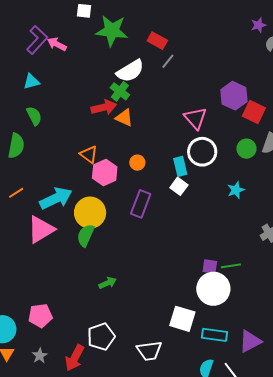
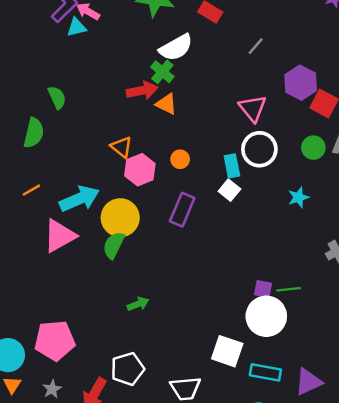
gray line: (168, 61) -> (256, 46), moved
cyan triangle: (31, 82) -> (77, 27), moved
pink pentagon: (40, 316) -> (55, 340), size x1.4

